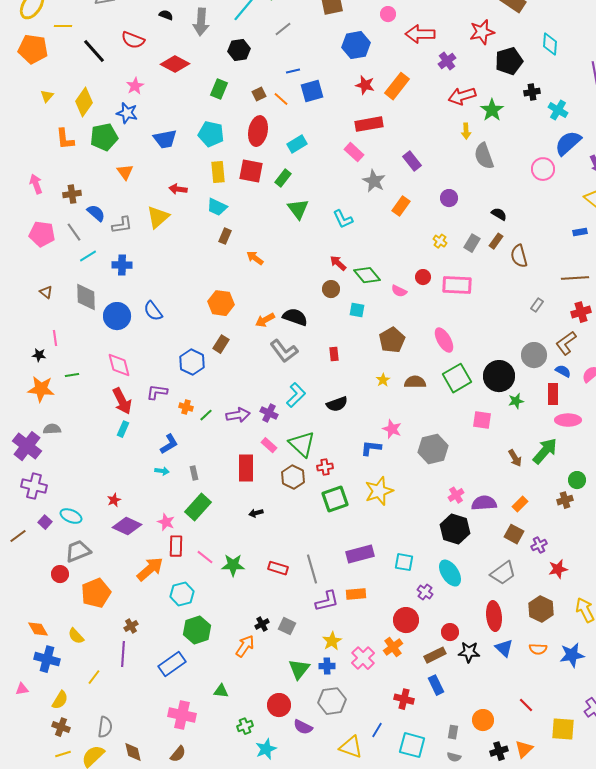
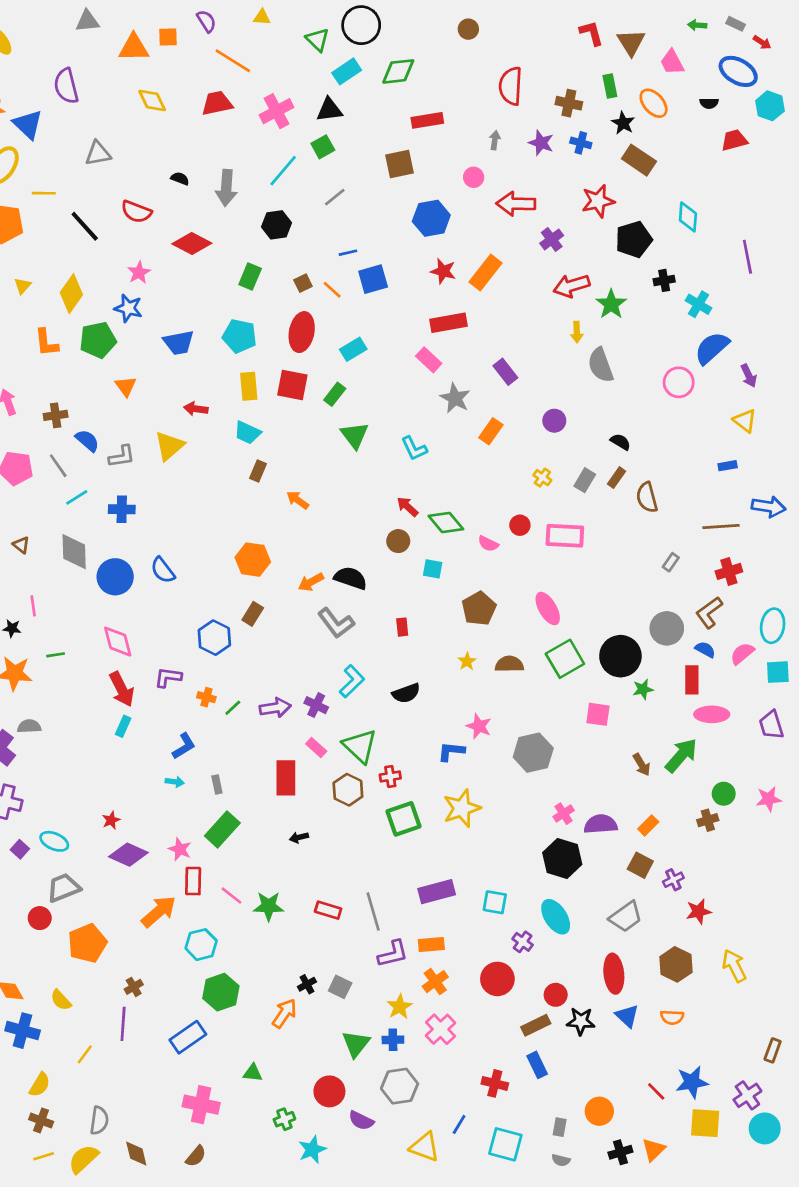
orange cross: (393, 647) -> (435, 982), moved
blue star: (572, 655) -> (692, 1082), moved

